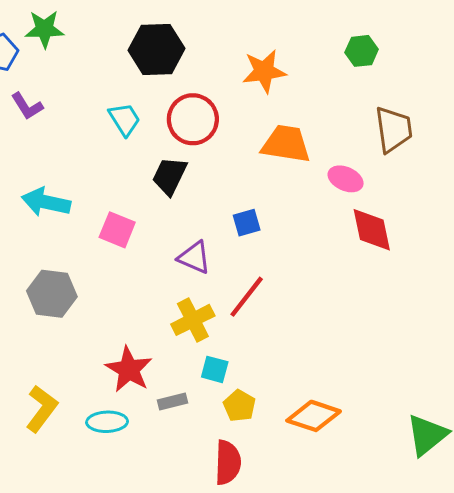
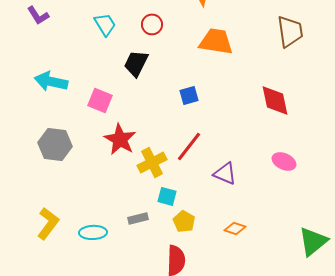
red circle: (193, 119) -> (152, 24), size x0.6
pink ellipse: (346, 179) -> (284, 161), moved
purple triangle: (194, 257) -> (225, 173), moved
red star: (129, 369) -> (120, 139), moved
orange diamond: (314, 416) -> (235, 228), size x0.6

